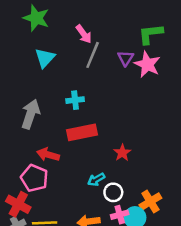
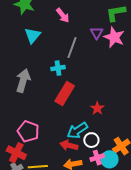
gray line: (93, 55) -> (72, 48), moved
red rectangle: (82, 132) -> (65, 94), turned -45
red arrow: (48, 155) -> (69, 145), moved
cyan arrow: (96, 180) -> (77, 130), size x1.5

